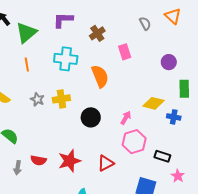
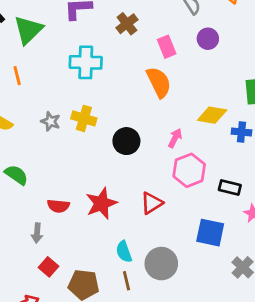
purple circle: (169, 62) -> (208, 39), moved
orange line: (27, 65) -> (17, 76), moved
orange semicircle: (100, 76) -> (159, 82), moved
yellow cross: (61, 99) -> (84, 118), turned 30
gray arrow: (18, 168) -> (37, 233), moved

